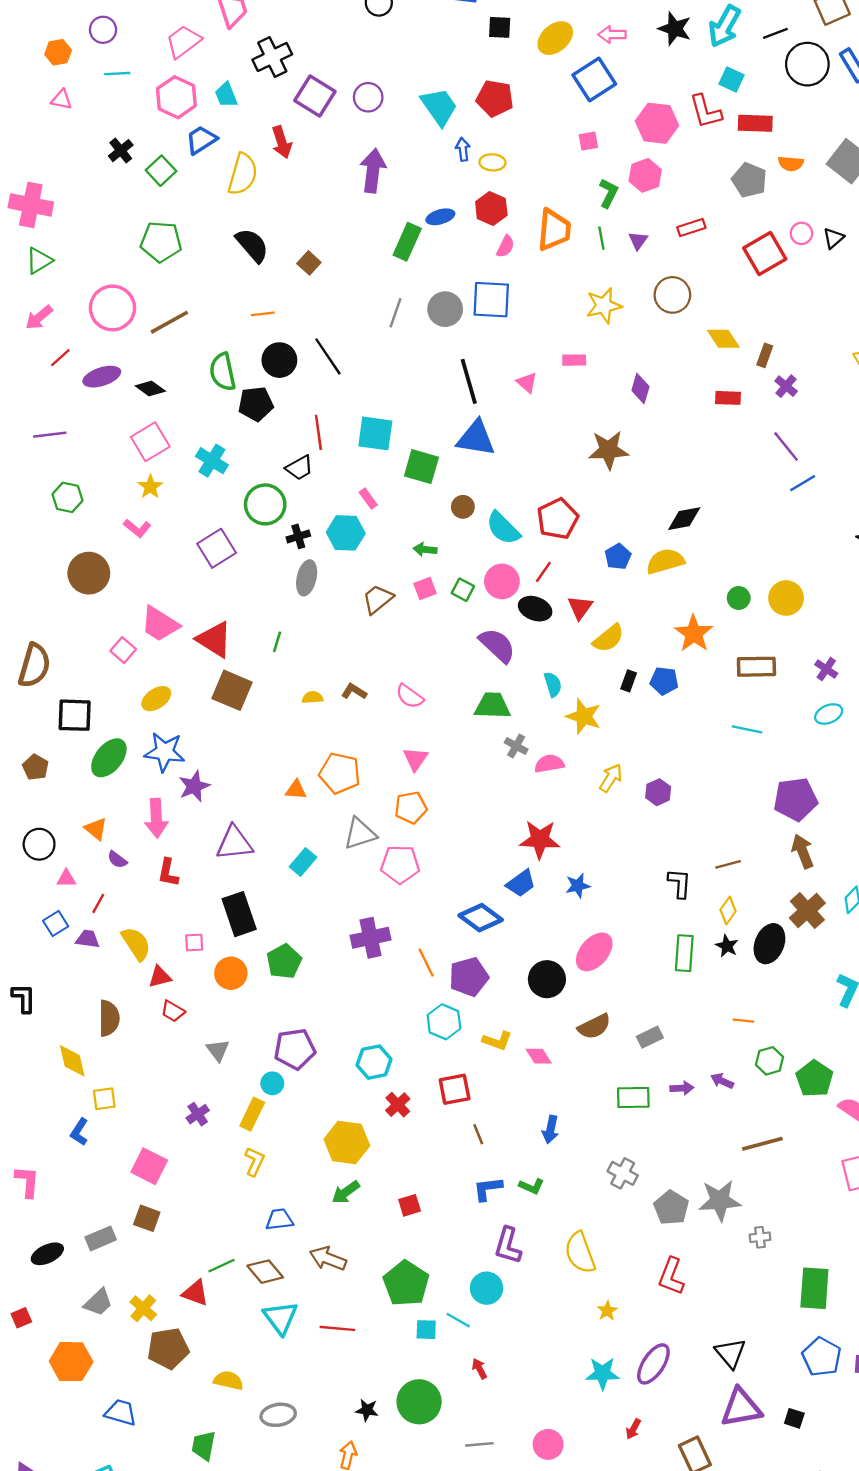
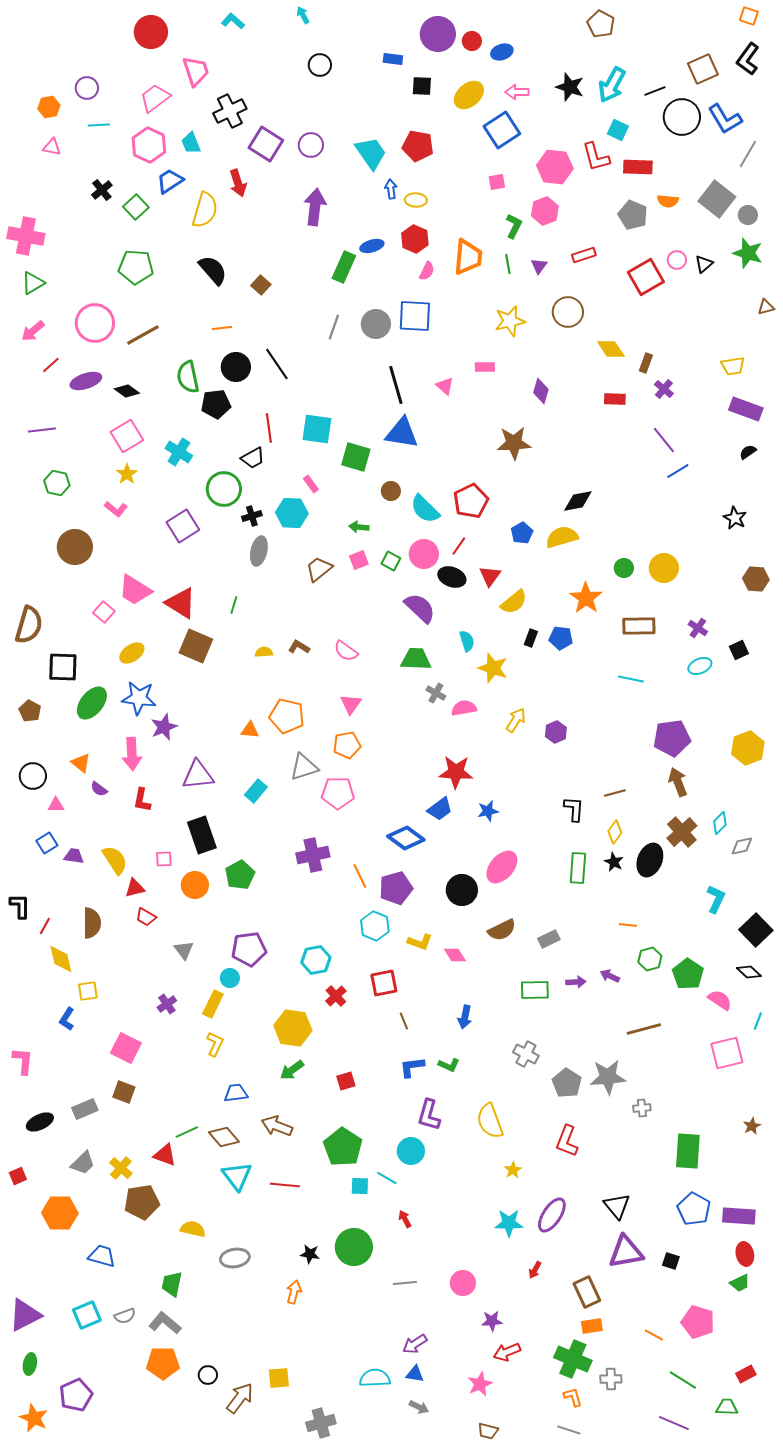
red line: (98, 903) -> (45, 926), moved

